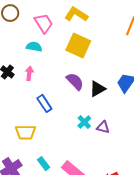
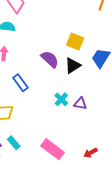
yellow square: (78, 45) -> (75, 42), moved, size x0.7
cyan rectangle: (44, 164) -> (14, 143), moved

